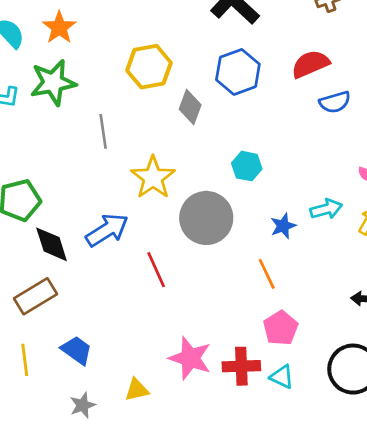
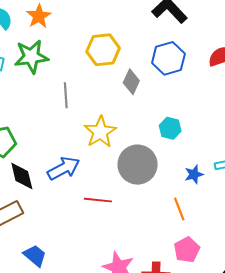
red line: (156, 270) -> (98, 200), turned -64

